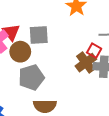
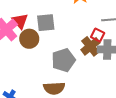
gray pentagon: (31, 77) -> (63, 60), moved

